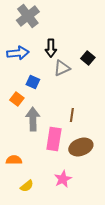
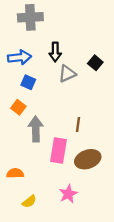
gray cross: (28, 16) -> (30, 17), turned 35
blue square: (33, 82) -> (28, 82), moved

